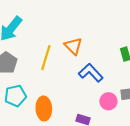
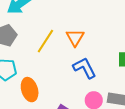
orange ellipse: (44, 108) -> (30, 90), turned -30

